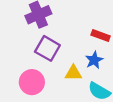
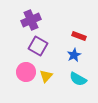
yellow triangle: (73, 73) -> (46, 76), moved, turned -48

